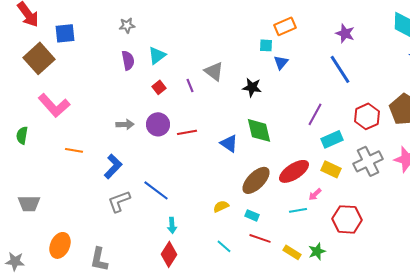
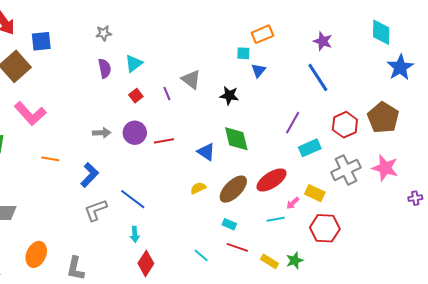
yellow rectangle: (331, 169) -> (315, 193), moved
yellow semicircle: (221, 206) -> (198, 188), moved
cyan arrow: (172, 225) -> (135, 234), moved

